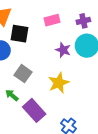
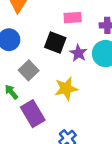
black square: (20, 34) -> (55, 43), moved

